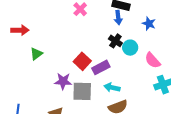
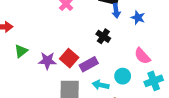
blue arrow: (118, 18) -> (116, 11), moved
cyan circle: (130, 48) -> (123, 76), moved
purple star: (63, 81) -> (47, 61), moved

